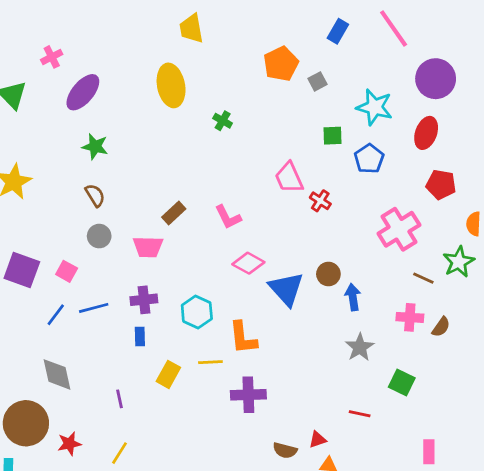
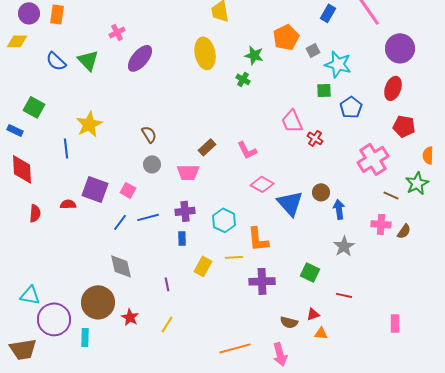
cyan star: (375, 107) -> (338, 64), moved
green star: (95, 147) -> (254, 55), moved
green square: (402, 383) -> (310, 272), moved
red star: (69, 444) -> (130, 317), turned -30

